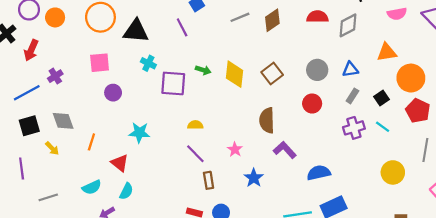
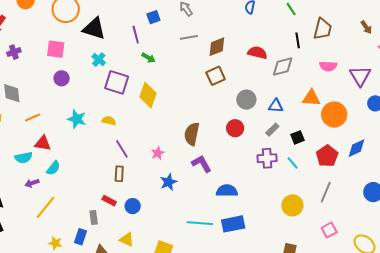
green arrow: (203, 70) -> (148, 58), moved
brown square: (272, 73) -> (216, 76), moved
yellow diamond: (235, 74) -> (148, 95), moved
orange circle: (411, 78) -> (334, 115), moved
yellow semicircle: (195, 125) -> (109, 121), moved
orange line: (91, 142) -> (32, 117), turned 35
red triangle: (120, 163) -> (43, 143), moved, turned -42
brown rectangle: (209, 180) -> (119, 174), moved

